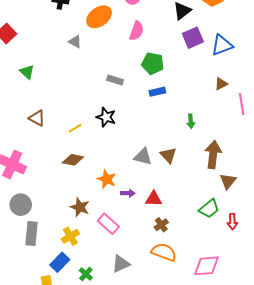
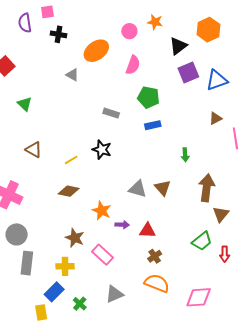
yellow cross: (70, 236) -> (65, 266), turned 30

